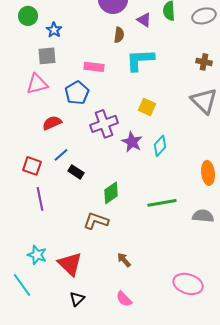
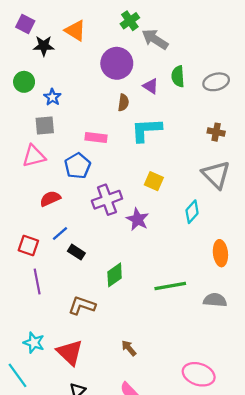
cyan diamond: (160, 146) -> (192, 212), moved
brown L-shape: (96, 221) -> (82, 306), moved

